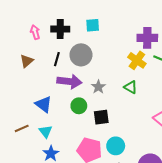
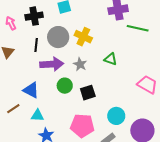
yellow cross: (137, 60) -> (83, 37), moved
brown line: (22, 128) -> (13, 109), moved
cyan triangle: (45, 131) -> (37, 115), turned -40
cyan circle: (116, 146) -> (116, 116), moved

